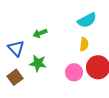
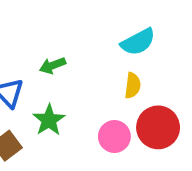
green star: (38, 63) -> (49, 120), turned 30

